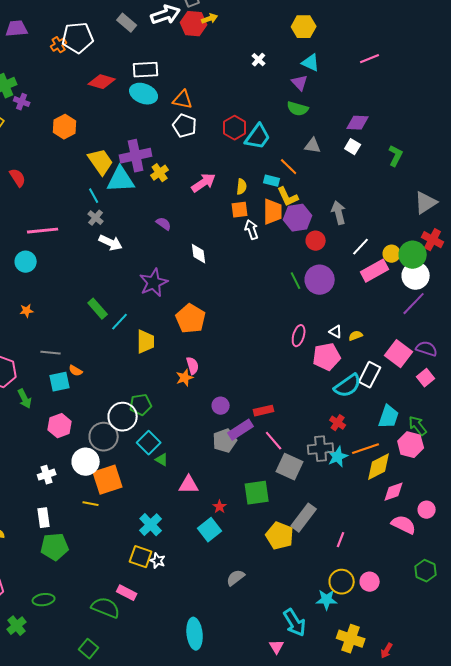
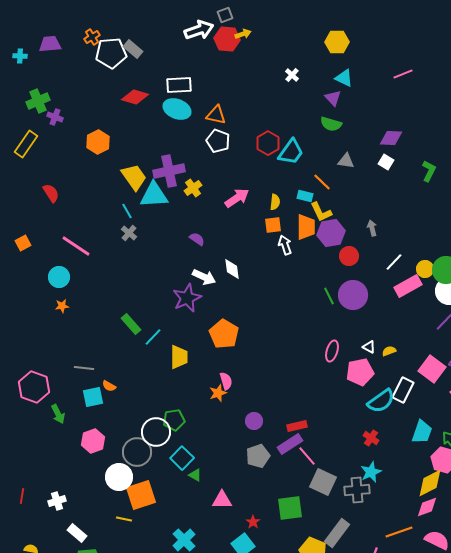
gray rectangle: (127, 23) -> (133, 49), moved
orange cross: (59, 45) -> (92, 37), moved
gray arrow: (339, 213) -> (372, 228), size x0.7
pink line: (43, 231) -> (76, 246), turned 40
white arrow: (111, 243) -> (204, 277), moved
orange star: (27, 311) -> (62, 306), moved
purple rectangle: (241, 430) -> (290, 444), moved
gray cross: (321, 449) -> (357, 490), moved
orange line: (366, 449) -> (399, 532), moved
yellow diamond: (379, 467) -> (430, 483), moved
white cross: (47, 475) -> (57, 501), moved
white rectangle: (44, 518) -> (77, 533), turned -42

